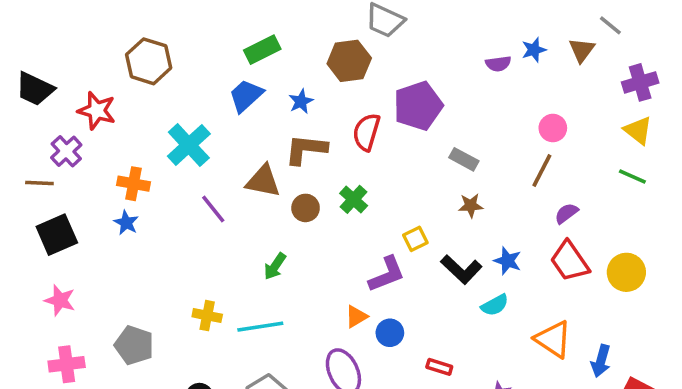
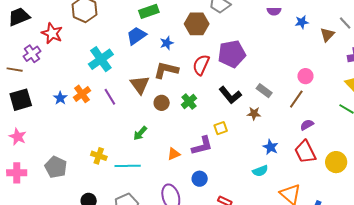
blue star: (534, 50) -> (302, 22), moved
purple semicircle: (498, 64) -> (274, 11), moved
black trapezoid: (35, 89) -> (19, 17), turned 125
gray rectangle: (464, 159) -> (264, 91), moved
brown triangle: (263, 181) -> (140, 85), turned 35
orange cross: (134, 184) -> (82, 94), moved, turned 36
black L-shape: (461, 269) -> (230, 95), moved
orange triangle: (356, 317) -> (174, 154), moved

